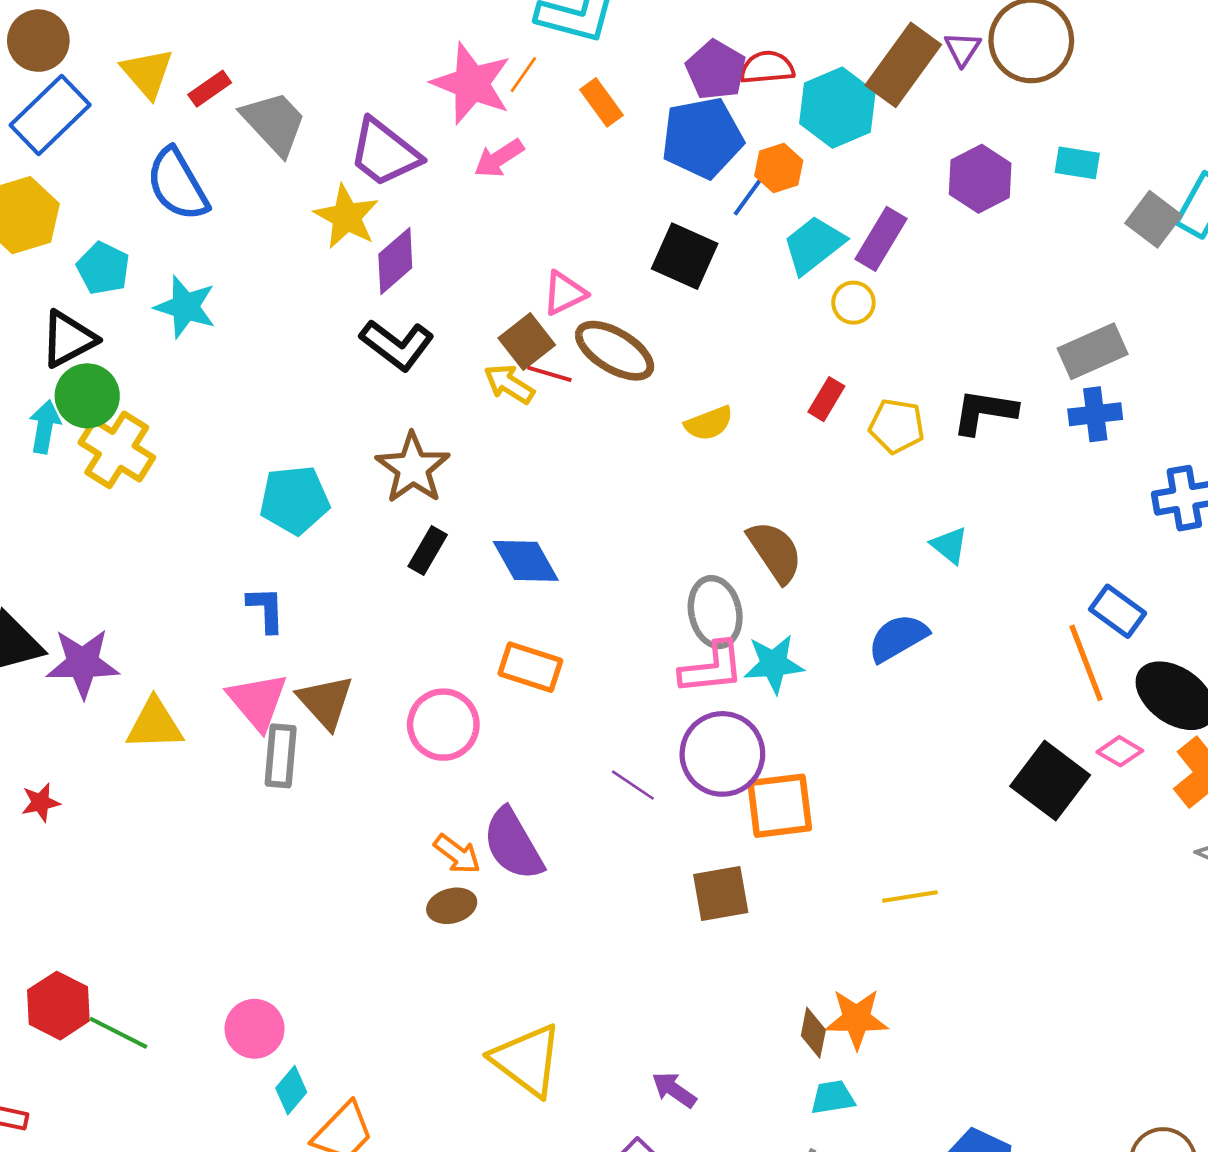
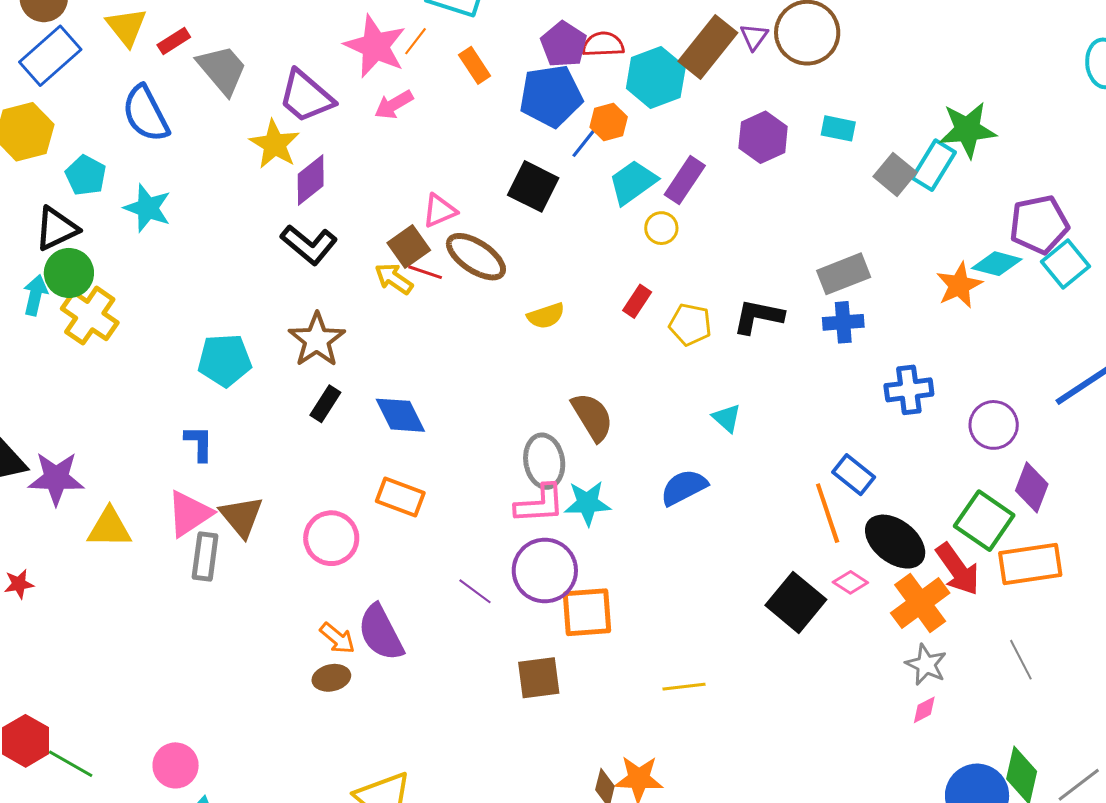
pink triangle: (258, 701) -> (189, 514), turned 34

